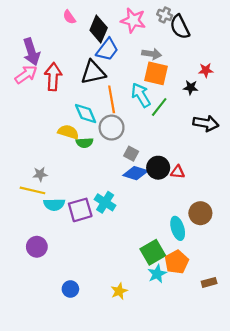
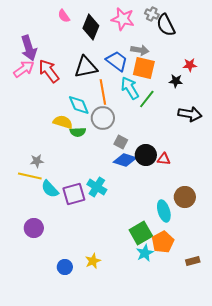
blue trapezoid: (107, 50) -> (117, 61), moved, turned -90
red arrow: (53, 77) -> (49, 71), turned -40
cyan semicircle: (54, 204) -> (50, 189), turned 48
yellow star: (119, 291) -> (93, 261), moved

